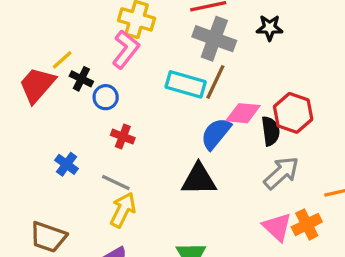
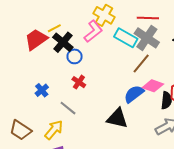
black cross: (81, 79) -> (63, 42), size x1.5
cyan rectangle: (186, 84) -> (126, 38), moved
yellow arrow: (123, 210) -> (54, 130), moved

